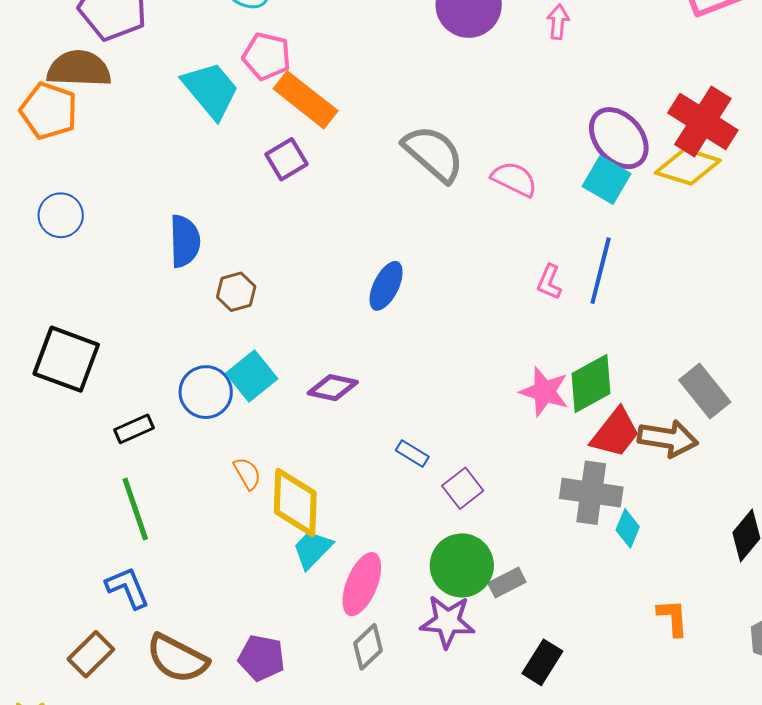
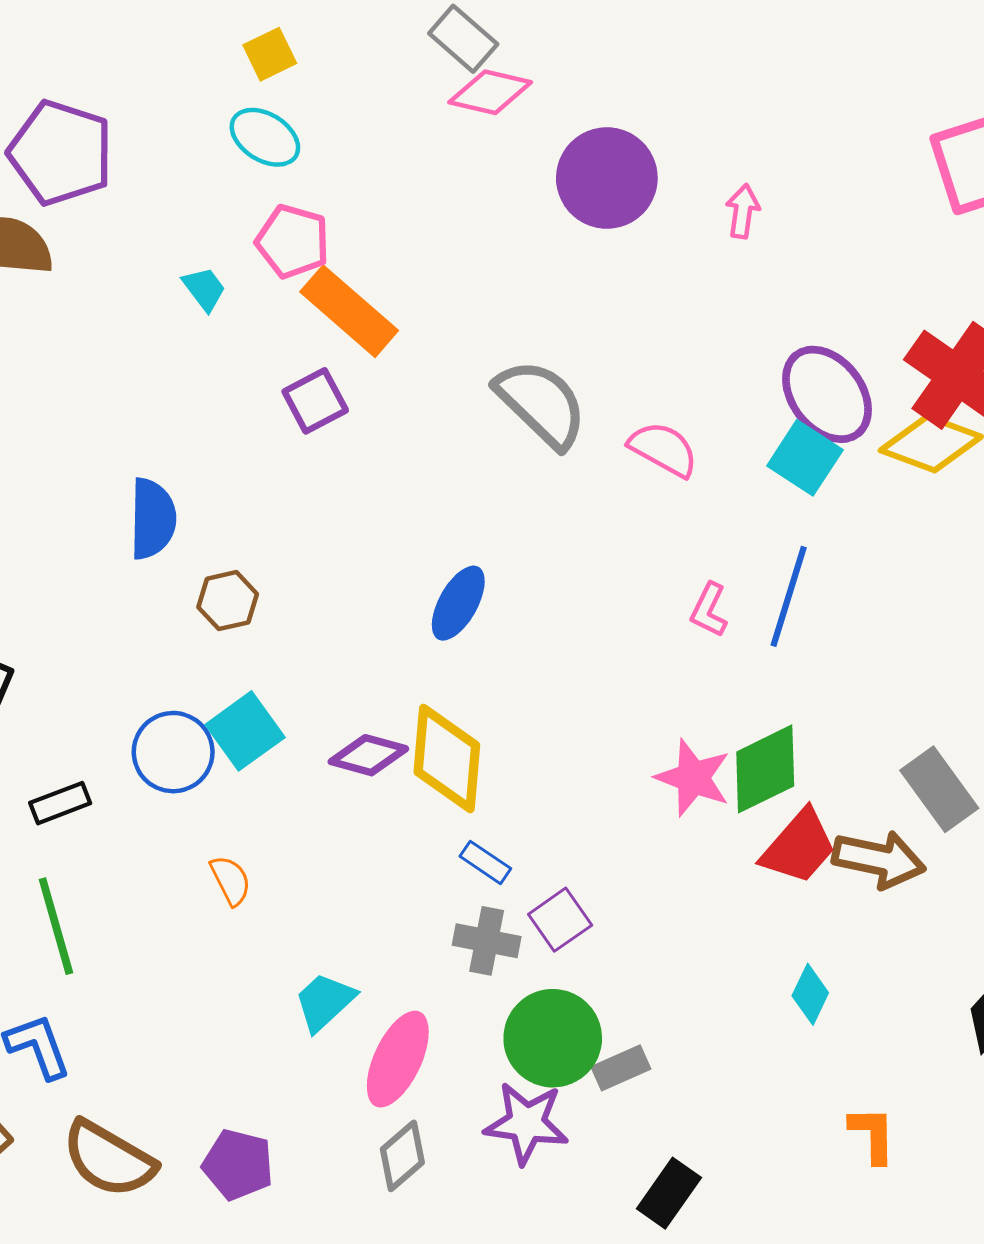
cyan trapezoid: (211, 90) -> (204, 289), size x0.5
gray cross: (591, 493) -> (487, 941), moved, size x0.7
yellow diamond: (295, 502) -> (447, 759), moved

